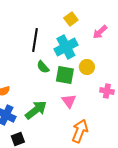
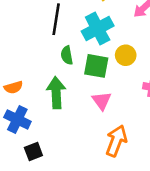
green semicircle: (43, 67) -> (67, 55), turned 32
green arrow: (36, 110) -> (56, 93), moved, turned -55

